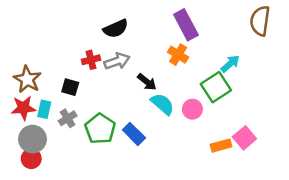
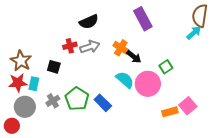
orange cross: (178, 55) -> (121, 48), moved
cyan arrow: (230, 64) -> (194, 33), moved
black arrow: (147, 82) -> (134, 57), moved
green square: (216, 87) -> (166, 67), size x0.6
pink circle: (192, 109) -> (148, 84), size x1.6
gray cross: (68, 118) -> (53, 101), moved
red circle: (31, 159) -> (12, 126), moved

